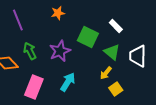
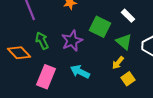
cyan arrow: (68, 82) -> (80, 72), turned -96

